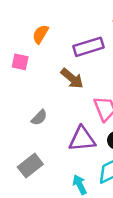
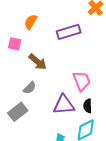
brown arrow: (72, 78) -> (38, 62), moved
gray rectangle: (30, 166) -> (18, 112), moved

